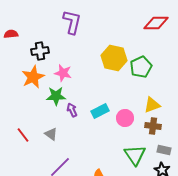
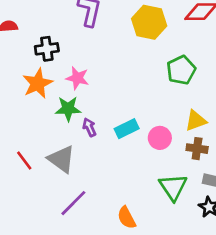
yellow hexagon: (114, 58) -> (149, 22), moved
gray triangle: (51, 134) -> (61, 159), size x1.6

